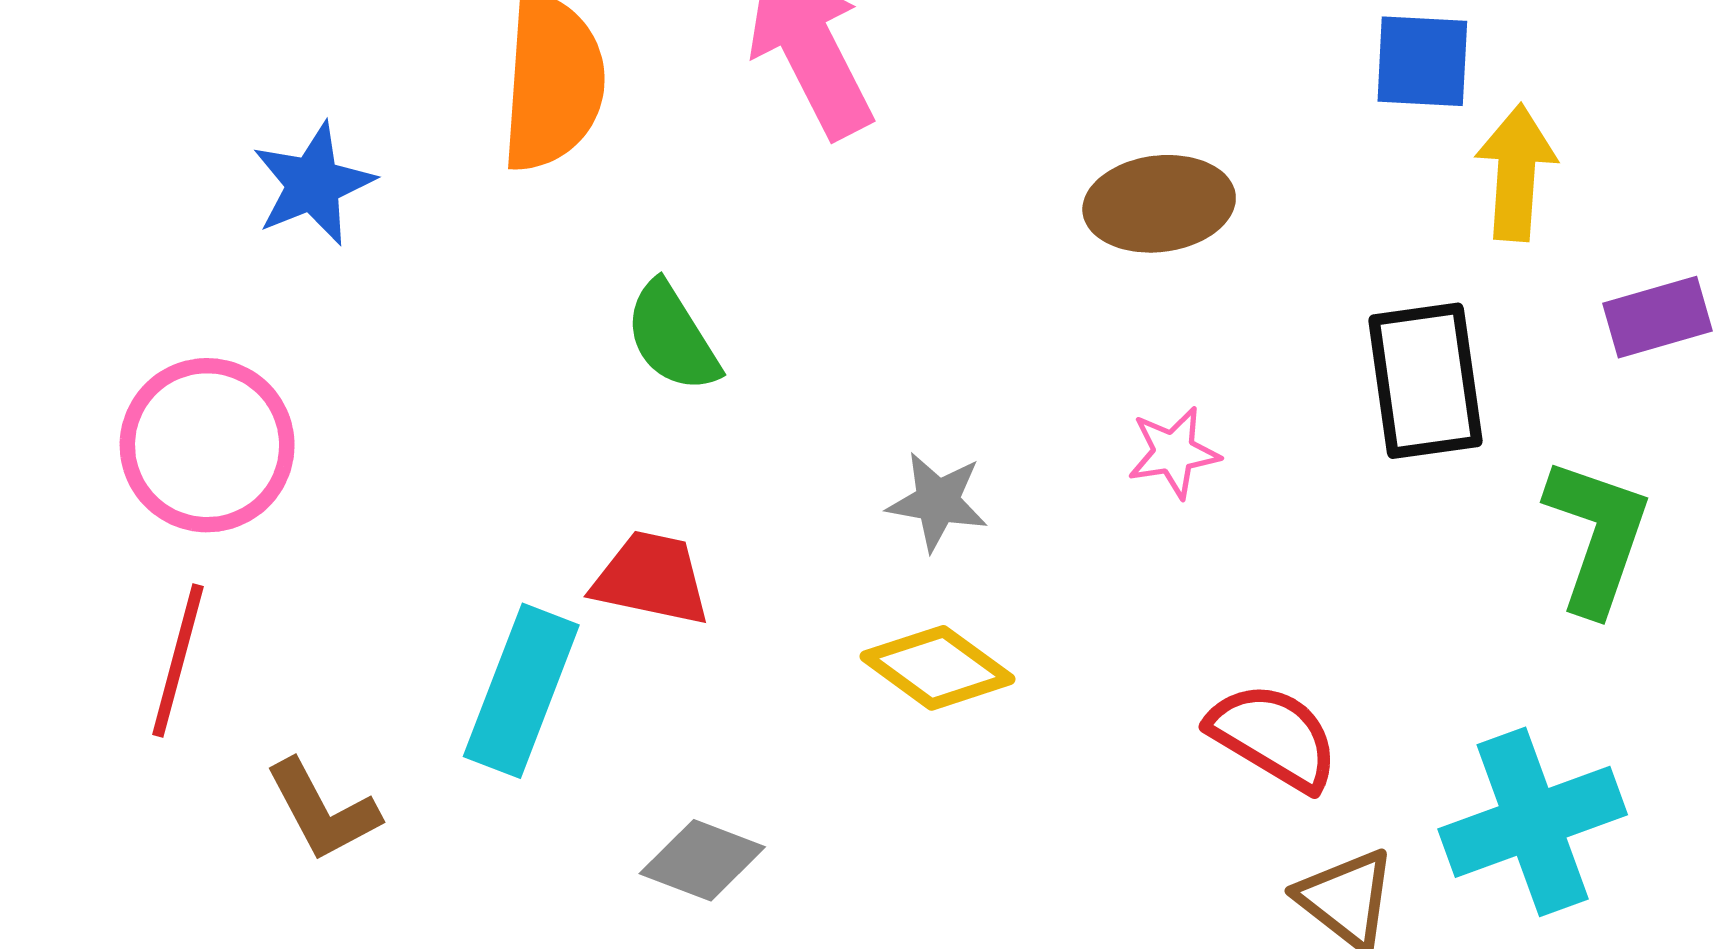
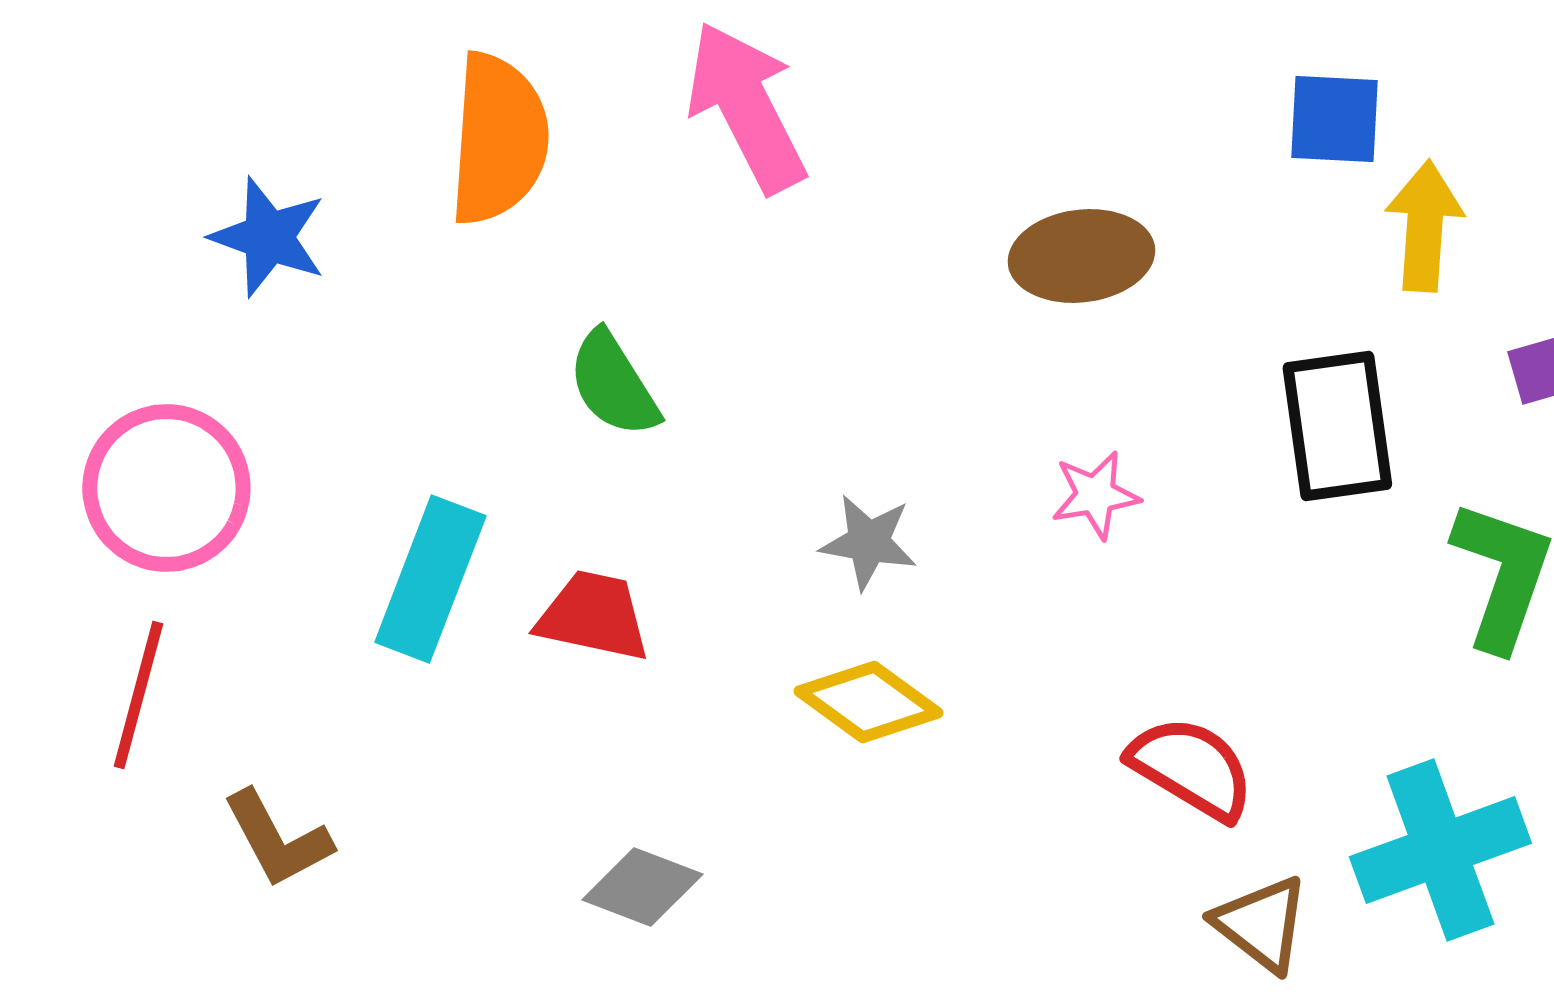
blue star: (313, 184) -> (268, 237), turned -30
cyan rectangle: (521, 691) -> (430, 579), moved

